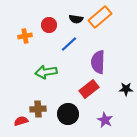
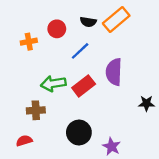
red rectangle: (89, 89) -> (84, 86), moved
brown cross: (38, 109) -> (36, 110), moved
purple star: (105, 120) -> (112, 146), moved

